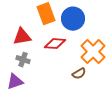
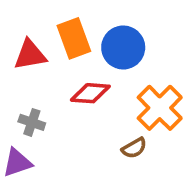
red triangle: (22, 37) -> (30, 55), moved

